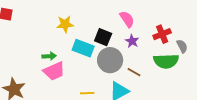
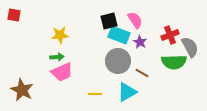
yellow star: (65, 24) -> (60, 35), moved
black square: (103, 37) -> (109, 21), moved, turned -36
gray semicircle: (182, 46) -> (190, 47), size x1.5
cyan rectangle: (83, 48) -> (119, 35), moved

